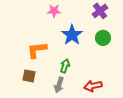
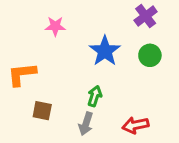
pink star: (54, 11) -> (55, 26), moved
orange L-shape: (37, 50) -> (22, 74), moved

